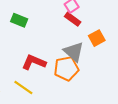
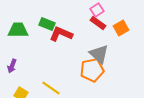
orange square: (97, 38) -> (121, 28), moved
red L-shape: (34, 62) -> (61, 34), moved

